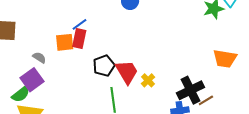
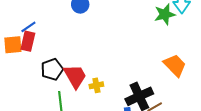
orange trapezoid: (225, 59) -> (175, 65), turned -145
yellow cross: (148, 80) -> (96, 85), turned 32

